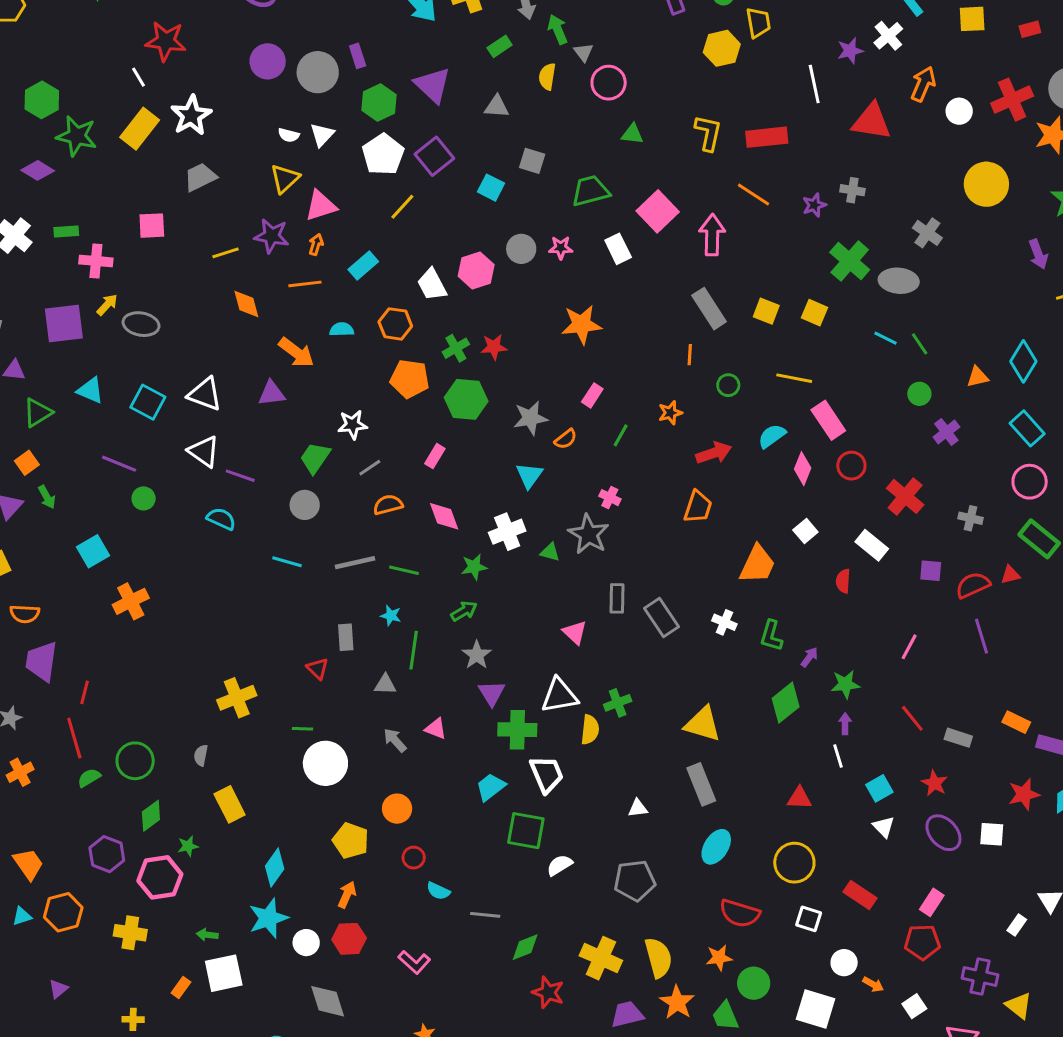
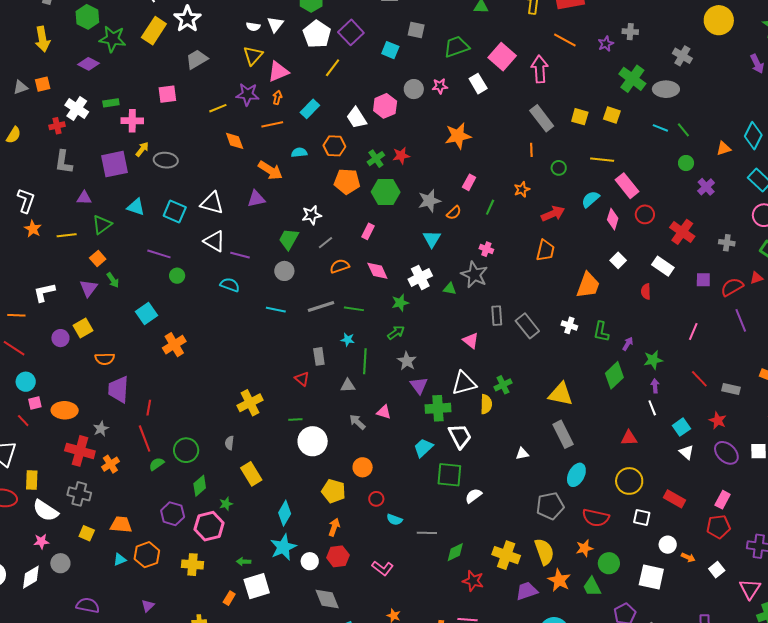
orange trapezoid: (28, 864) -> (121, 525), turned -45
gray pentagon: (635, 881) -> (550, 506), moved

